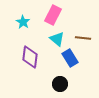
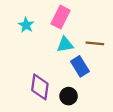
cyan triangle: (57, 39) -> (65, 45), turned -49
purple diamond: (30, 57) -> (40, 87), moved

